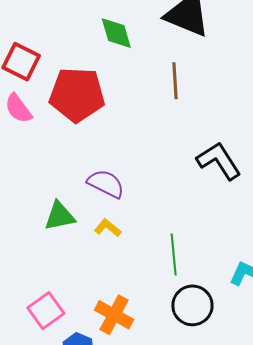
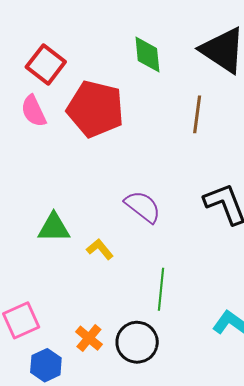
purple semicircle: (106, 184) -> (143, 207), moved
black circle: (192, 305) -> (137, 342), moved
orange cross: (114, 315) -> (89, 338), size x0.7

